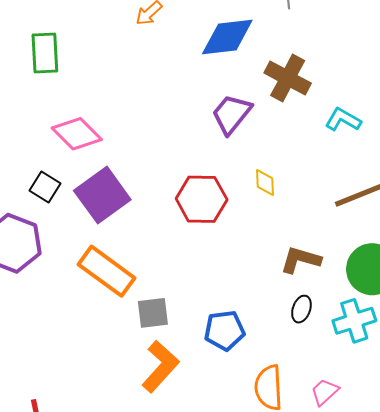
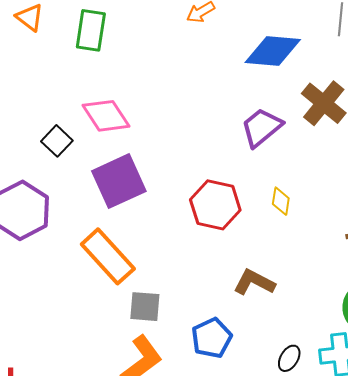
black square: (45, 187) -> (57, 141), moved
brown L-shape: (301, 260) -> (254, 282), moved
black ellipse: (301, 309) -> (289, 358), moved
blue pentagon: (224, 330) -> (212, 338), turned -30

